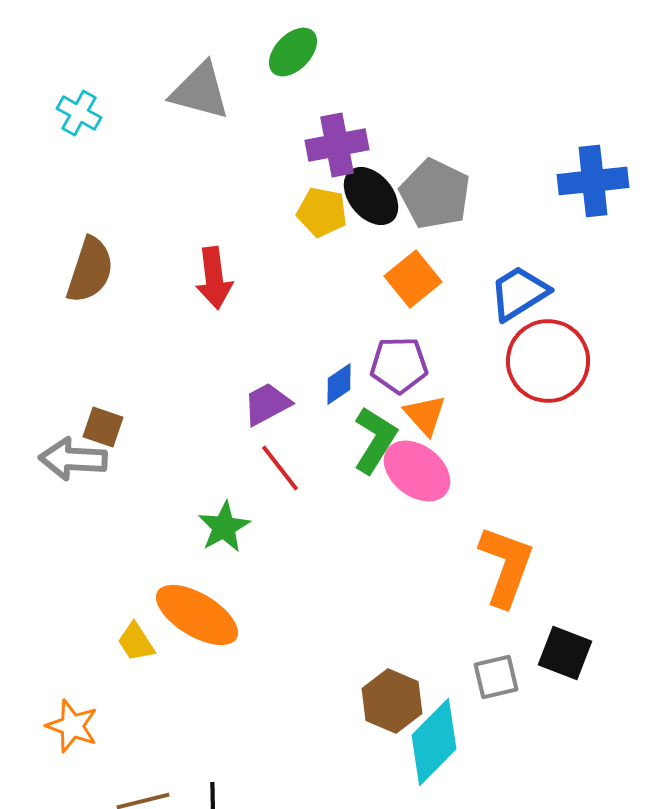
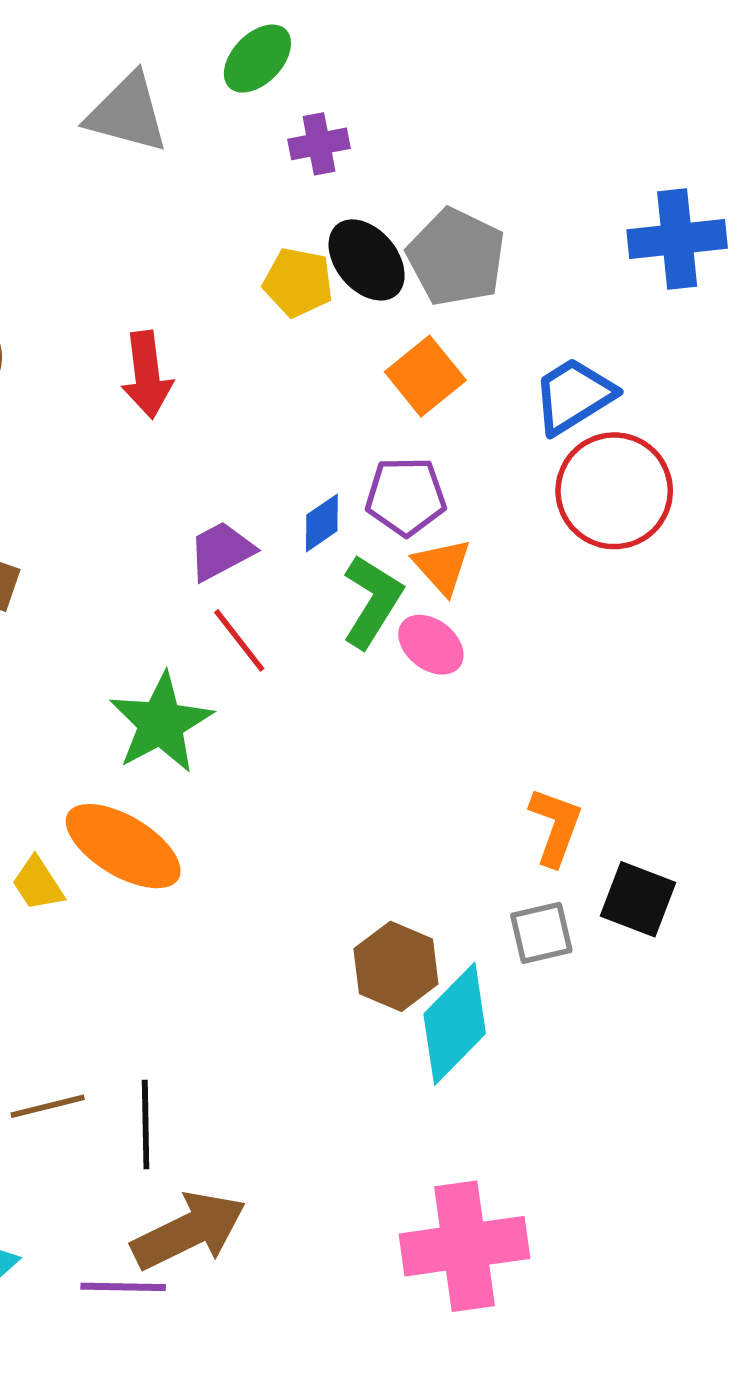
purple cross: (337, 145) -> (319, 144), moved, size x0.7
pink ellipse: (417, 471) -> (431, 645), size x0.7
green star: (224, 527) -> (161, 723), size x1.4
orange L-shape: (506, 566) -> (555, 827), moved, size x0.7

